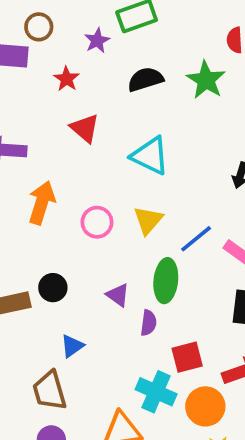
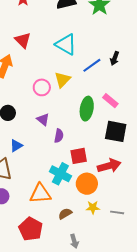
red triangle: (85, 128) -> (23, 40), moved
pink circle: (97, 222) -> (42, 87), moved
blue line: (196, 239) -> (92, 65), moved
green ellipse: (166, 281) -> (87, 109), moved

